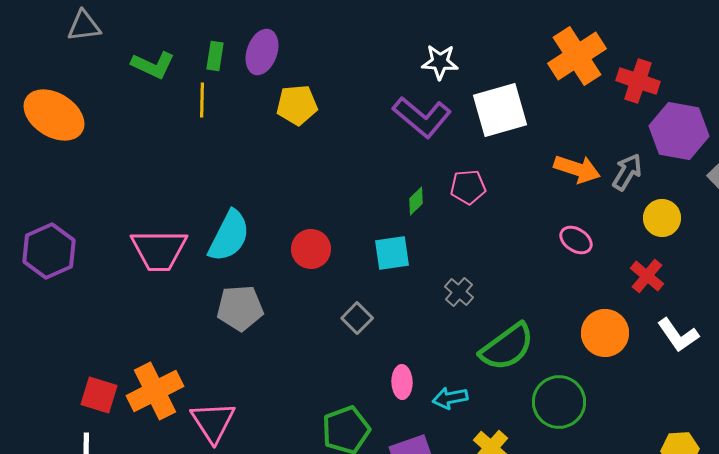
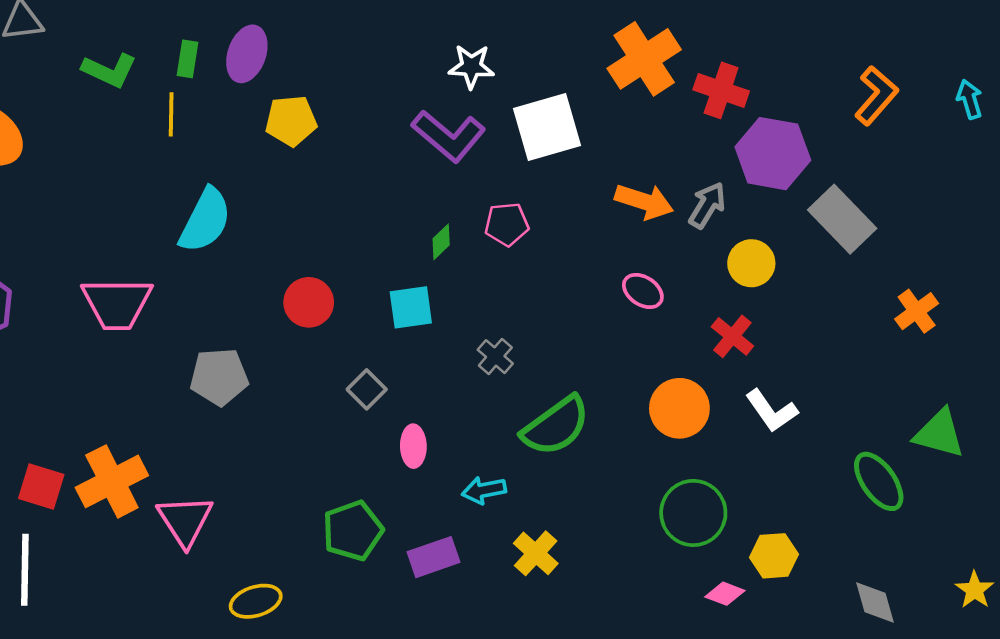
cyan semicircle: (229, 236) -> (205, 220), moved
pink ellipse: (402, 382) -> (413, 446), moved
green circle: (559, 402) -> (693, 513), moved

